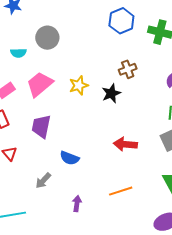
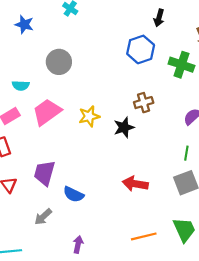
cyan semicircle: (18, 53) -> (21, 85), moved
purple trapezoid: (41, 126) -> (44, 173), moved
orange line: (121, 191) -> (144, 236), moved

